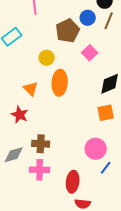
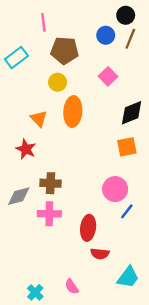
brown pentagon: (68, 31) -> (65, 51), moved, turned 30

